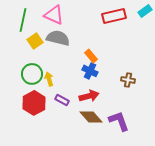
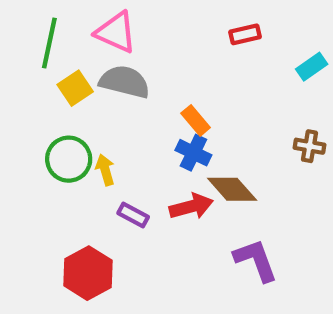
cyan rectangle: (145, 11) -> (312, 67), moved
red rectangle: (114, 16) -> (245, 34), size x0.6
brown cross: (128, 80) -> (309, 146), moved
red hexagon: (34, 103) -> (88, 273), moved
brown diamond: (91, 117) -> (232, 189), moved

